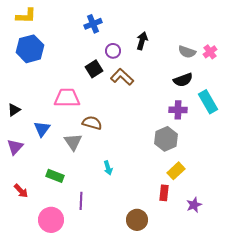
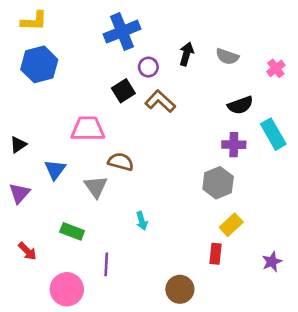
blue cross: (93, 24) -> (122, 32), size x1.5
gray semicircle: (187, 52) -> (227, 57), moved
purple star: (194, 205) -> (272, 262), moved

